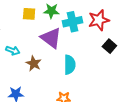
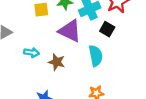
black square: (109, 46) -> (107, 29), moved

